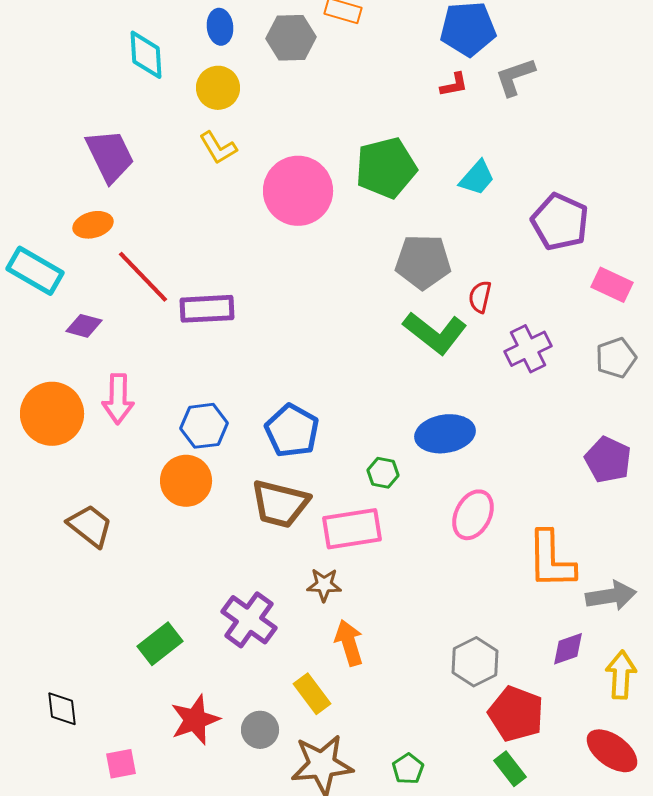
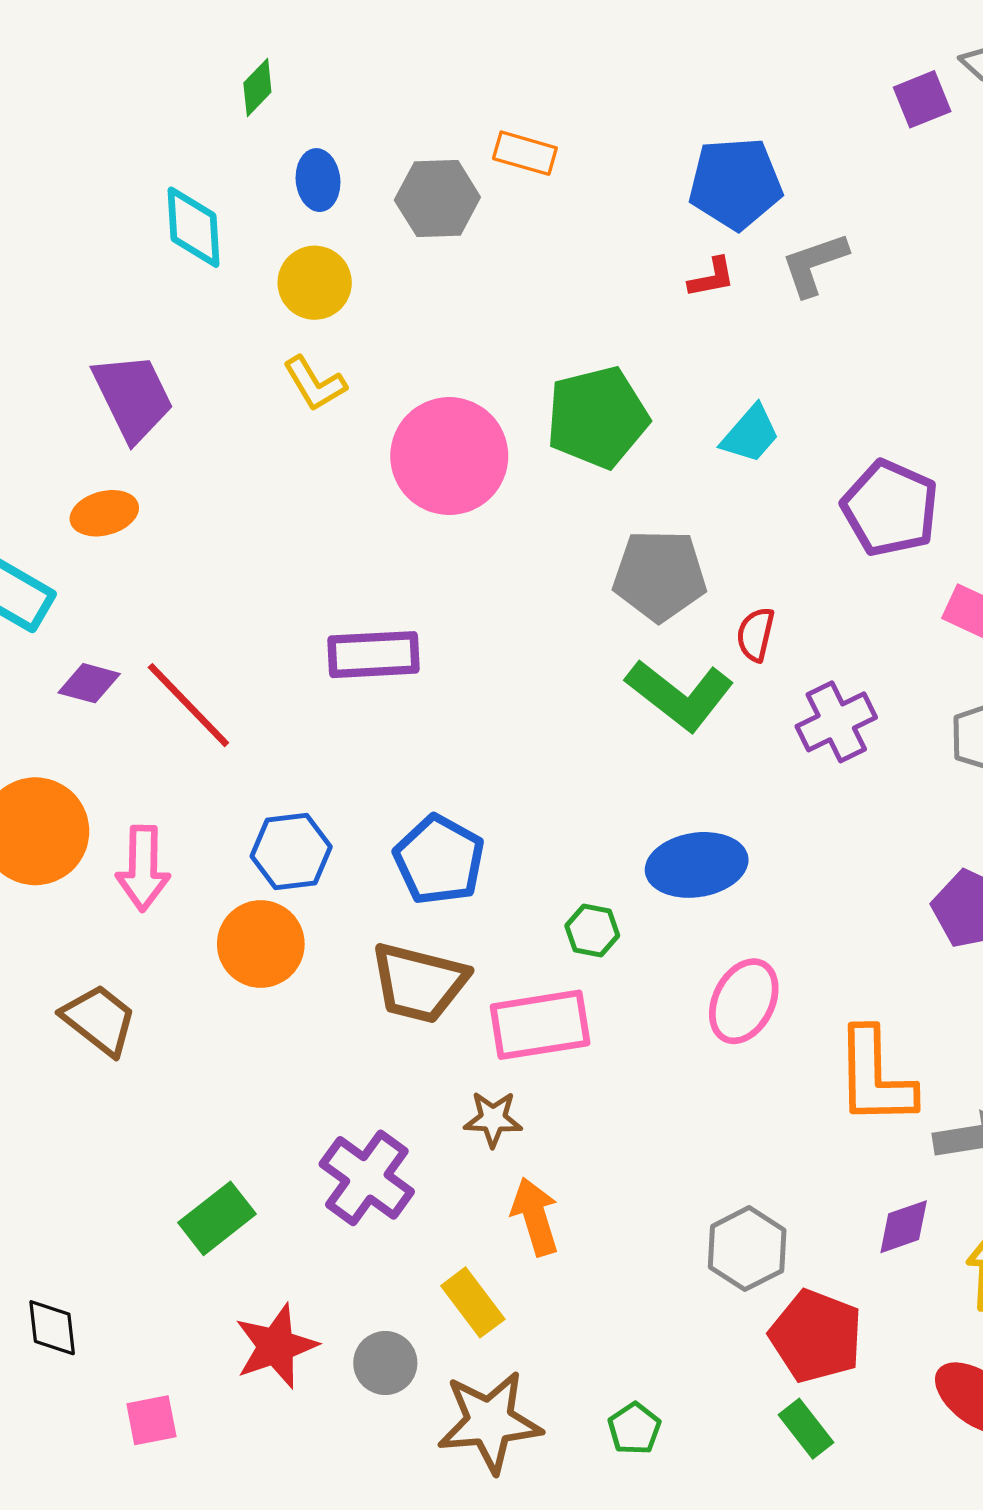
red line: (143, 277) -> (188, 705), moved
purple rectangle: (207, 309) -> (374, 655), moved
pink arrow: (118, 399) -> (143, 868), moved

